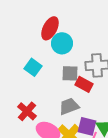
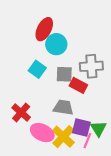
cyan square: (33, 67) -> (37, 69), moved
gray trapezoid: (69, 106) -> (63, 107), turned 30

